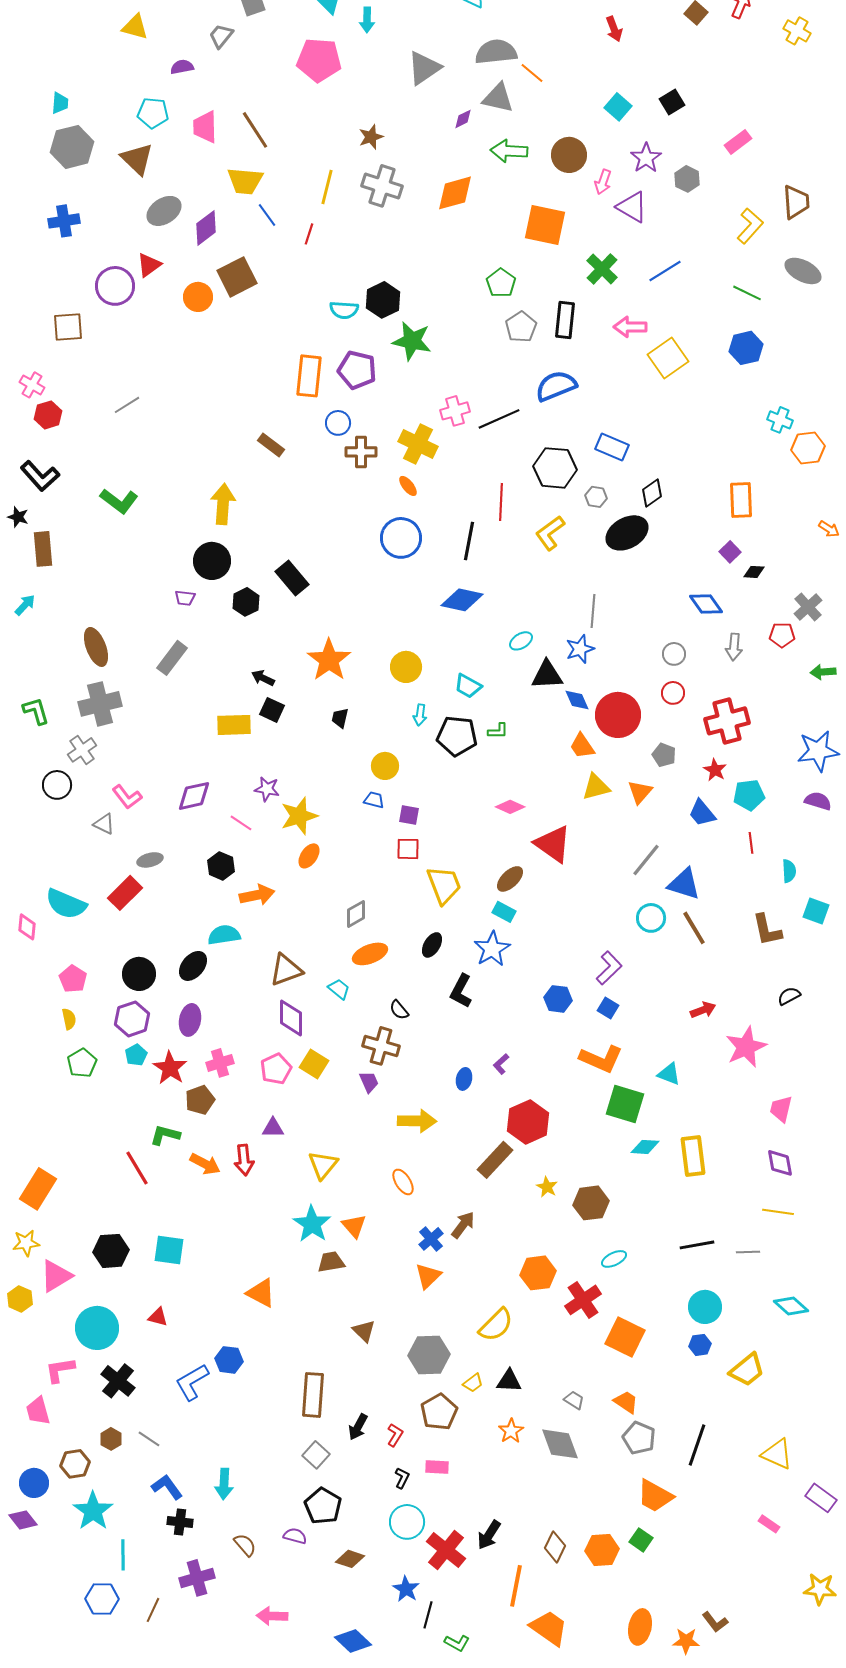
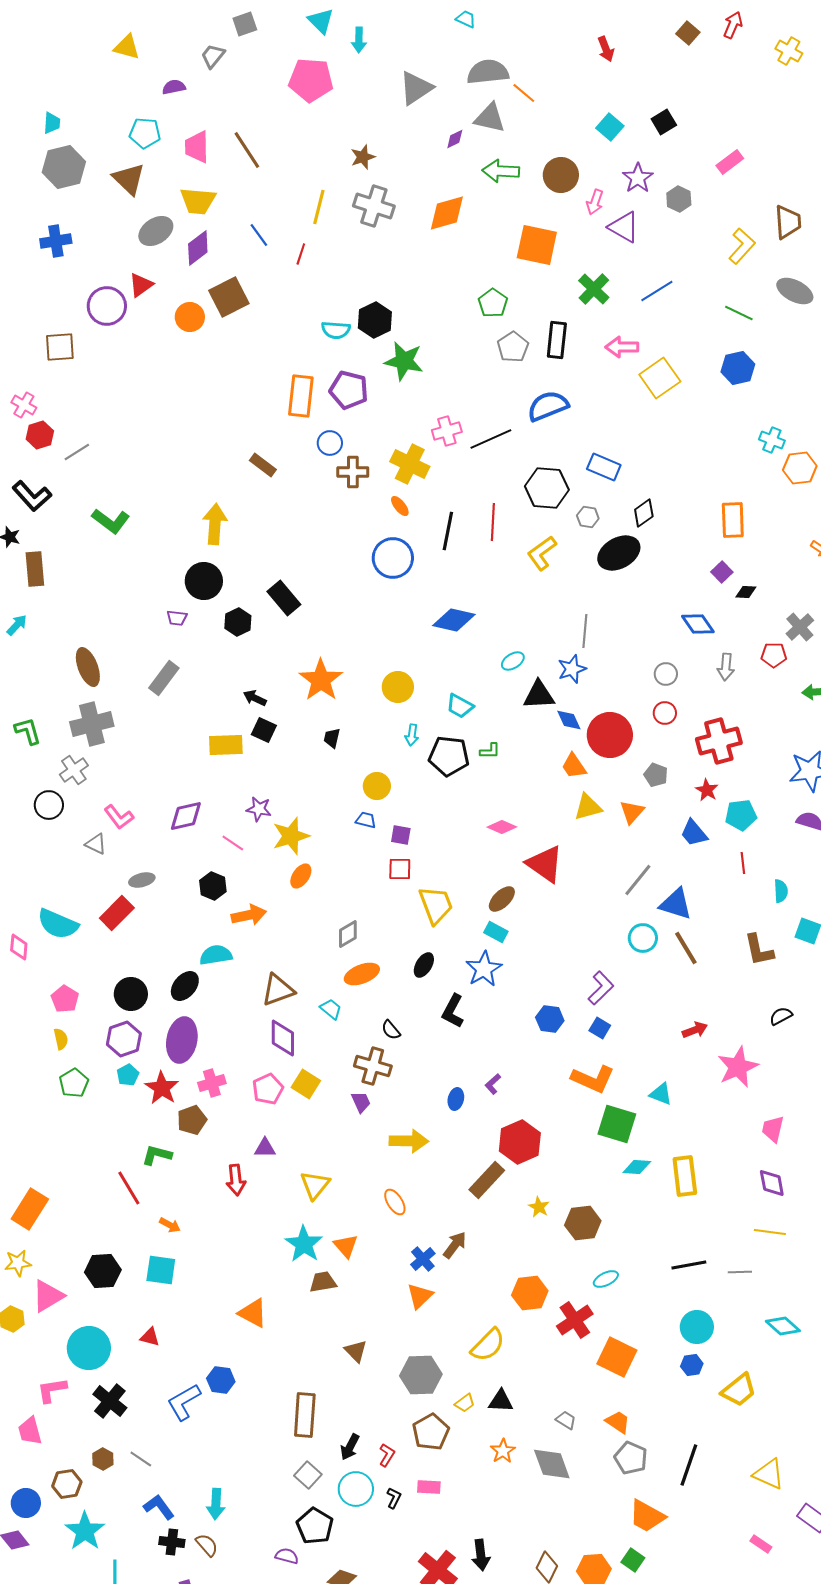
yellow trapezoid: (245, 181) -> (198, 201), moved
gray line: (127, 405) -> (77, 452), moved
black line: (469, 541) -> (448, 531), moved
purple ellipse: (190, 1020) -> (182, 1040), size x1.4
orange arrow: (205, 1164) -> (170, 1225), moved, size x0.7
cyan circle: (407, 1522) -> (356, 1489), moved
black arrow: (489, 1535) -> (481, 1555), turned -40
brown semicircle: (245, 1545) -> (207, 1545), moved

